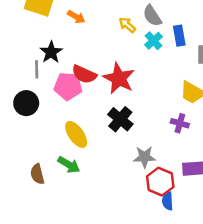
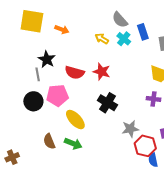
yellow arrow: (127, 25) -> (102, 39), moved
red star: (119, 78) -> (102, 72), size x0.7
pink pentagon: (68, 86) -> (57, 95), moved
brown semicircle: (37, 174) -> (49, 141), moved

